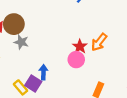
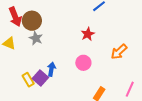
orange arrow: (99, 42) -> (119, 52), moved
red star: (80, 46) -> (88, 34), moved

